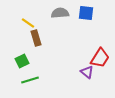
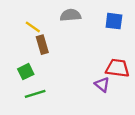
blue square: (86, 13) -> (114, 21), moved
red trapezoid: (100, 58) -> (117, 68), turned -115

